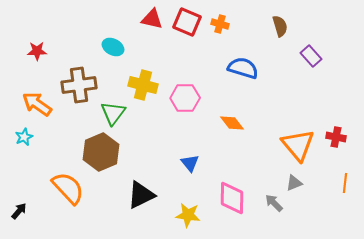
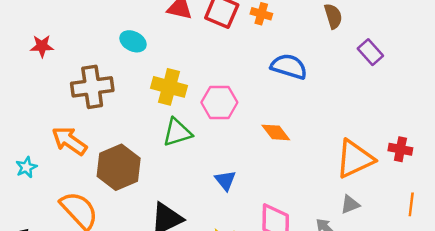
orange arrow: (37, 104) -> (69, 141), moved
green triangle: (113, 113) -> (177, 132), moved, turned 36
cyan star: (24, 137) -> (26, 167), moved
orange triangle: (298, 145) -> (355, 159), turned 45

